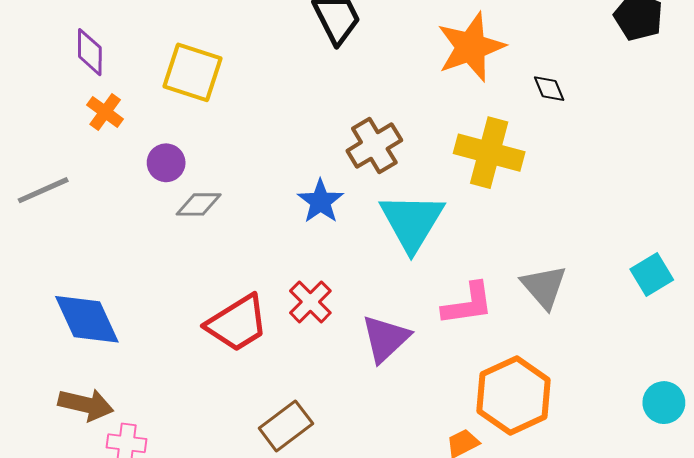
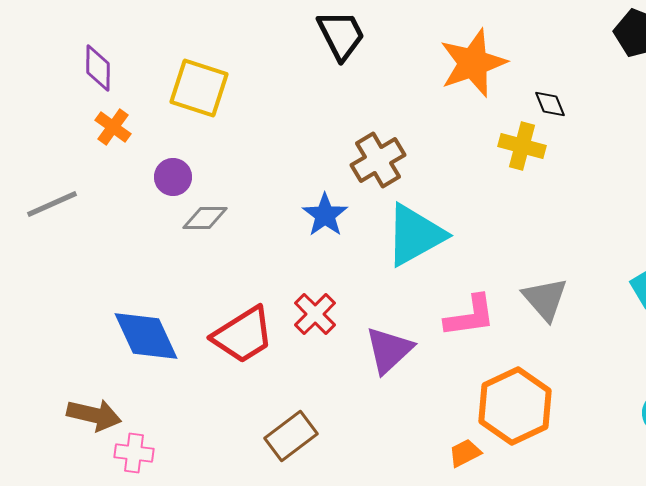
yellow cross: (489, 153) -> (522, 146), moved, size x0.7
cyan triangle: (412, 222) -> (415, 235), turned 30
blue diamond: (87, 319) -> (146, 336), moved

